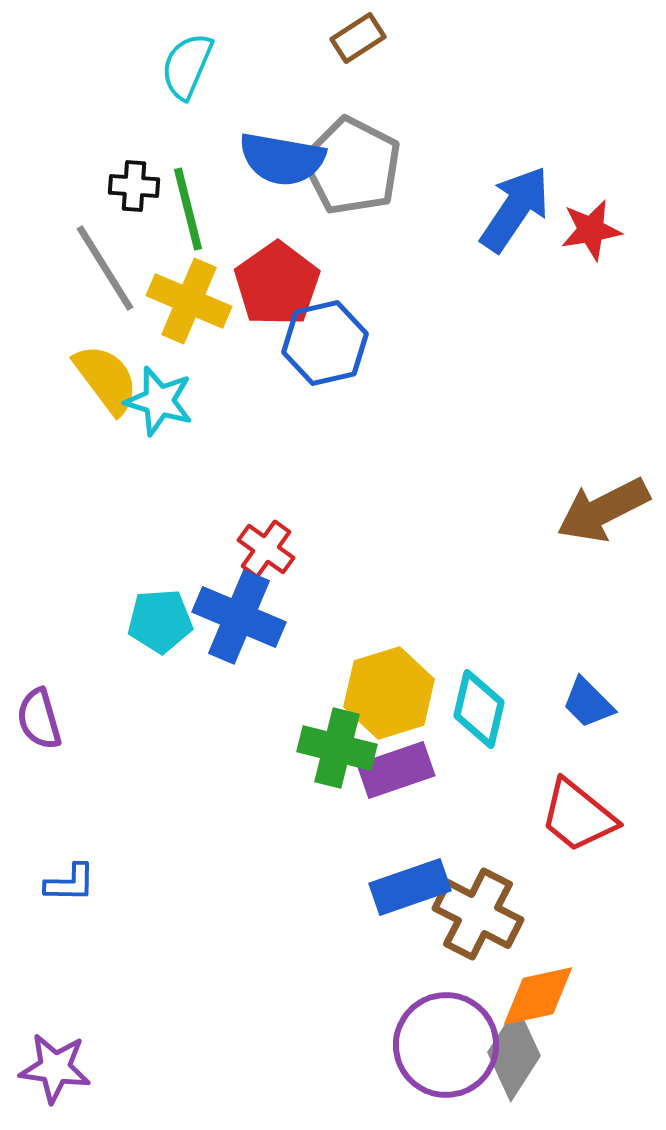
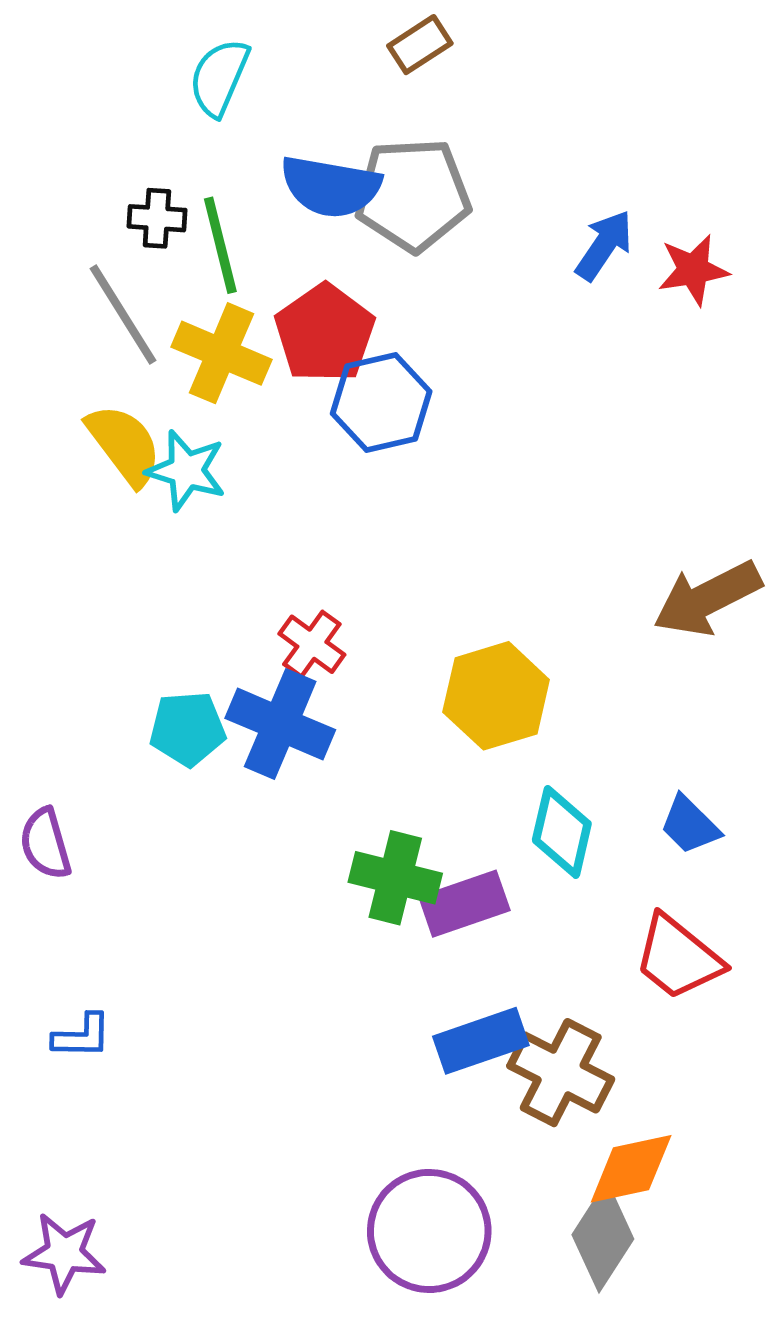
gray pentagon: (352, 166) -> (413, 195), turned -30
blue arrow: (515, 209) -> (604, 245), size x0.7
yellow hexagon: (389, 693) -> (496, 696), moved
purple circle: (446, 1045) -> (429, 1231), moved

